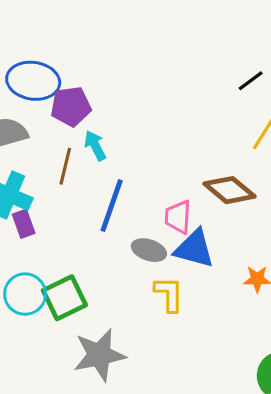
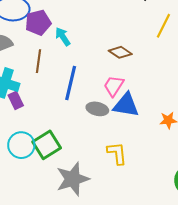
cyan arrow: (95, 146) -> (63, 37), moved
brown diamond: (230, 190) -> (120, 52), moved, size x0.7
pink trapezoid: (178, 217) -> (114, 86), turned 35
yellow L-shape: (169, 294) -> (117, 153), moved

